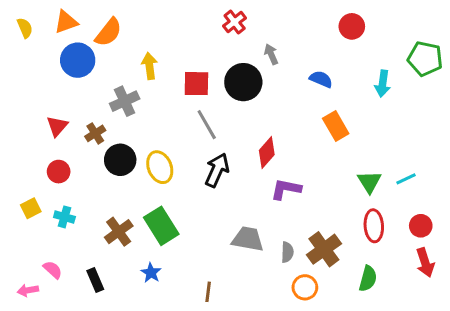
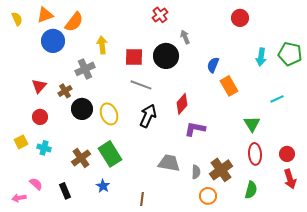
green pentagon: (425, 59) -> (290, 54), moved
blue semicircle: (321, 79) -> (213, 65), moved, turned -91
gray line: (207, 125) -> (141, 85), turned -40
cyan line: (406, 179) -> (277, 99), moved

